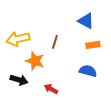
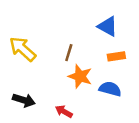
yellow arrow: (18, 39) -> (23, 49), turned 55
orange star: (35, 61) -> (80, 76), moved

